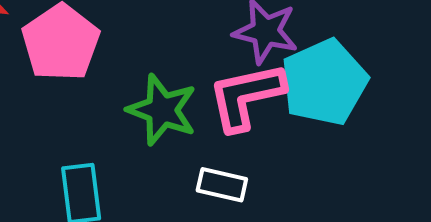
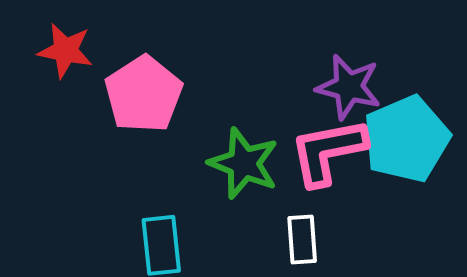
white rectangle: (222, 185) -> (302, 240), turned 72

